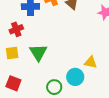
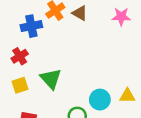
yellow triangle: (91, 62) -> (127, 96), moved

